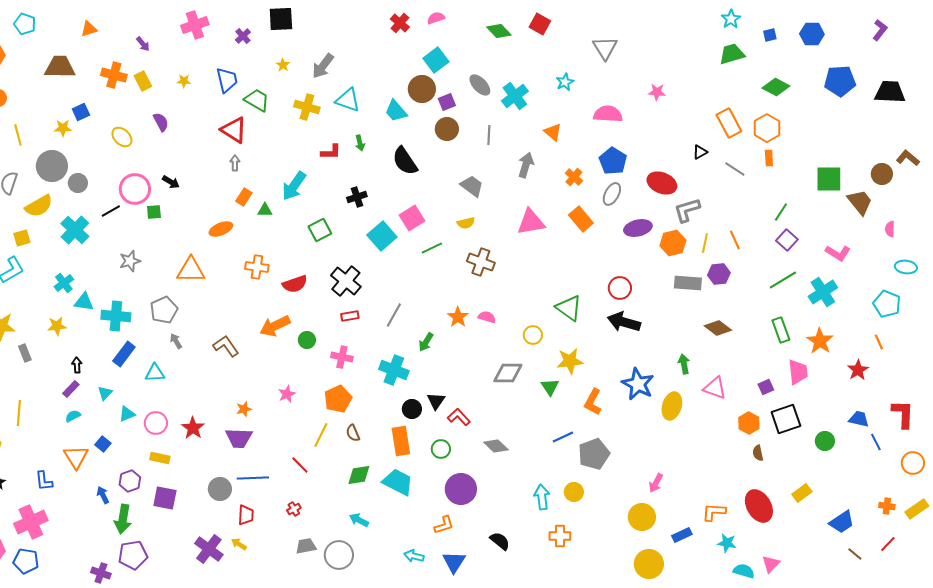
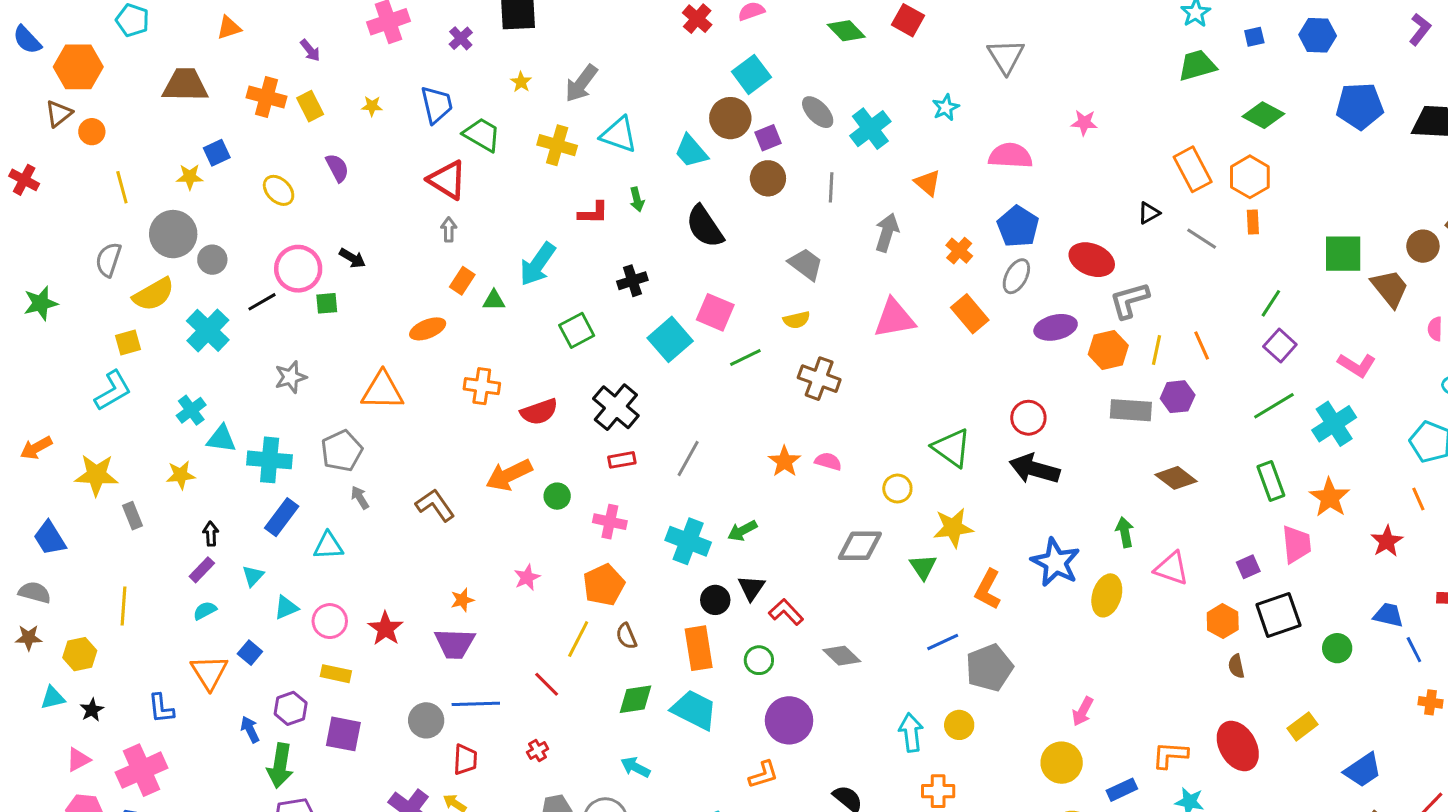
pink square: (412, 218) -> (715, 312), turned -35
green arrow: (426, 342) -> (742, 531), moved, turned 30
orange cross: (887, 506) -> (1431, 702), moved

